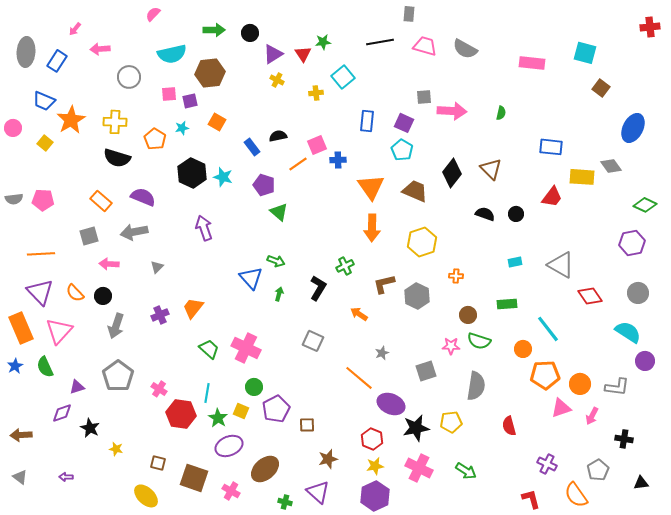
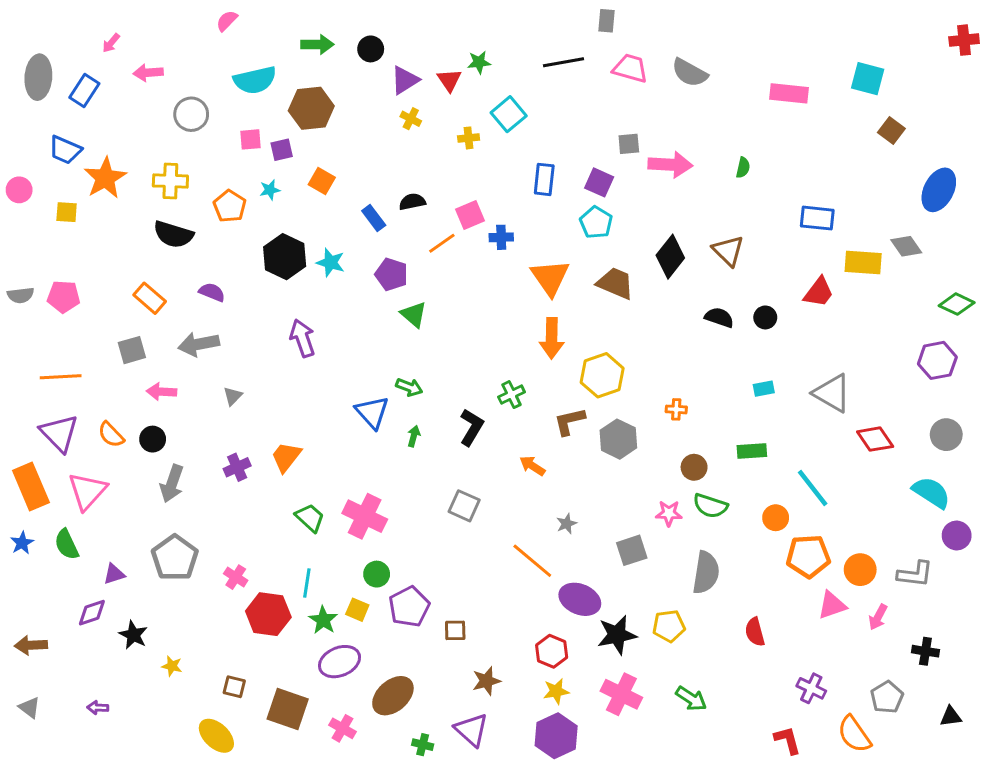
yellow square: (45, 143) -> (67, 212), turned -35
purple semicircle: (143, 197) -> (212, 292), size x0.7
yellow hexagon: (422, 242) -> (602, 375), moved

